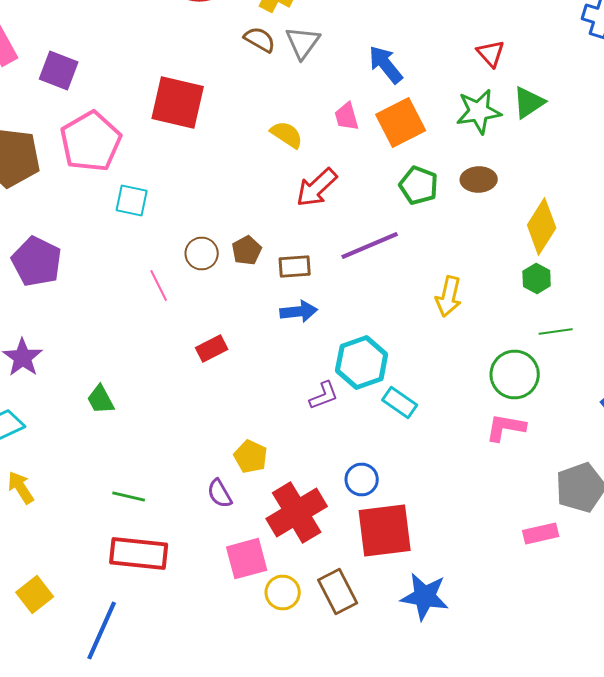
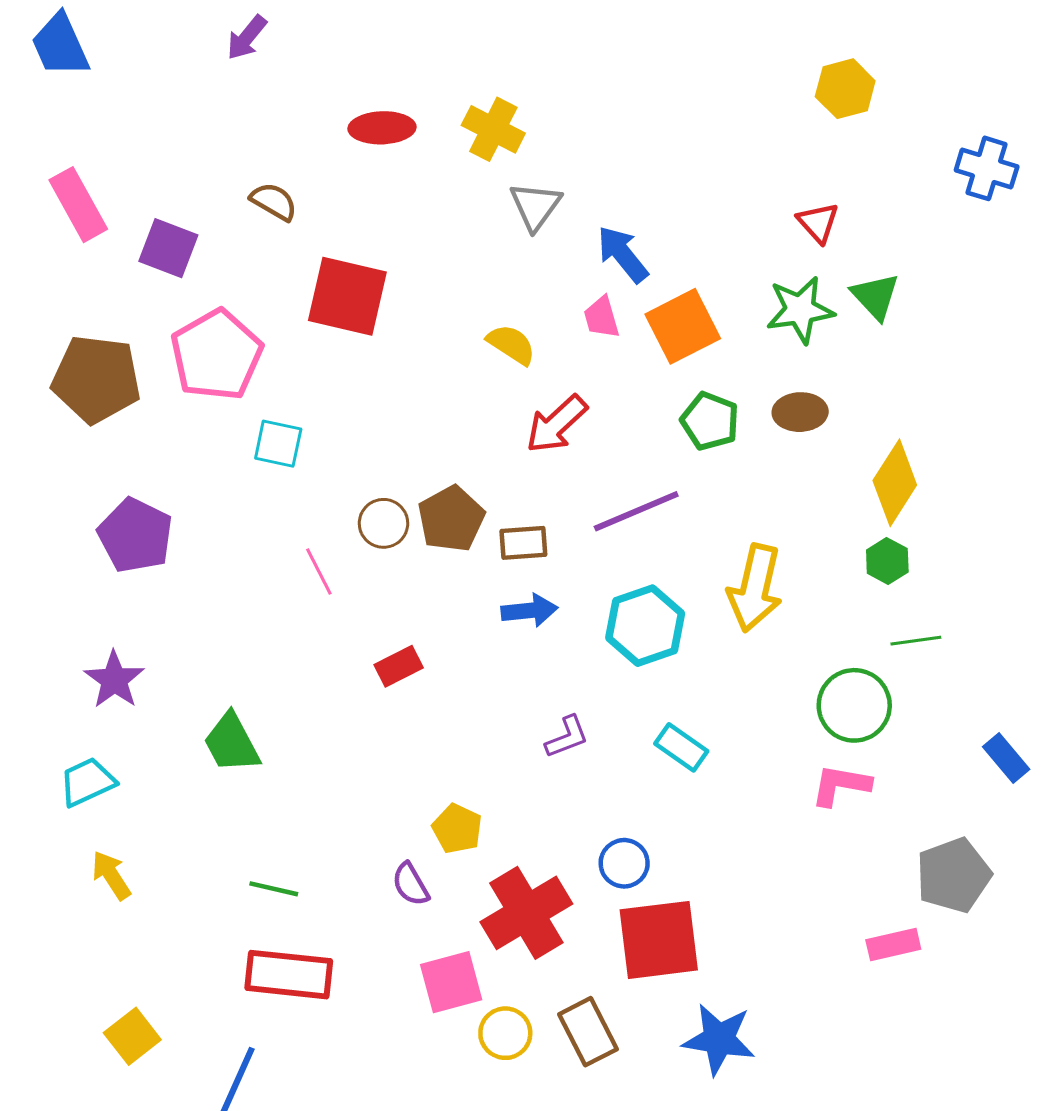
brown semicircle: (260, 40) -> (274, 202), moved
blue arrow: (386, 64) -> (623, 254), moved
green triangle: (529, 102) -> (875, 296), turned -39
brown pentagon: (247, 250) -> (451, 519), size x1.5
yellow arrow: (449, 296) -> (755, 588), size x1.4
cyan hexagon: (362, 362) -> (645, 626), moved
green trapezoid: (101, 400) -> (232, 743), size x1.4

